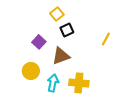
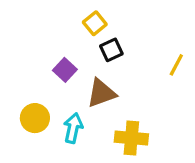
yellow circle: (31, 71) -> (35, 118), moved
cyan arrow: (53, 83) -> (73, 128), moved

